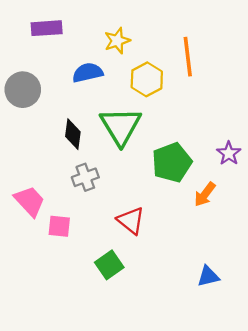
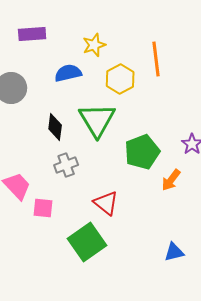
green square: (109, 265) -> (87, 242), size x1.5

